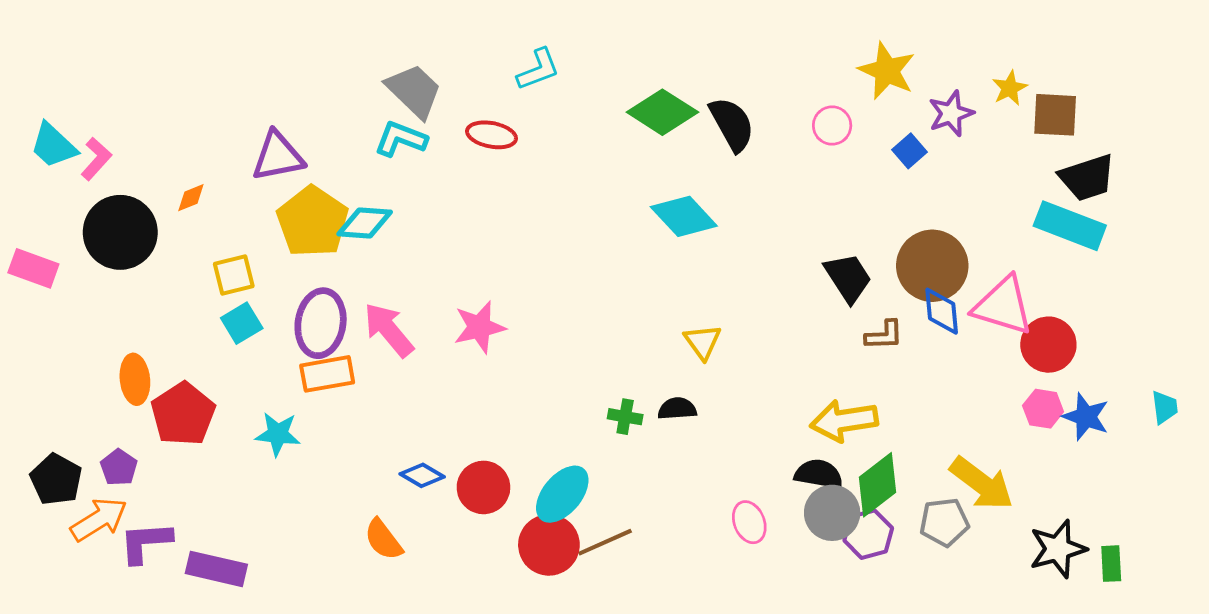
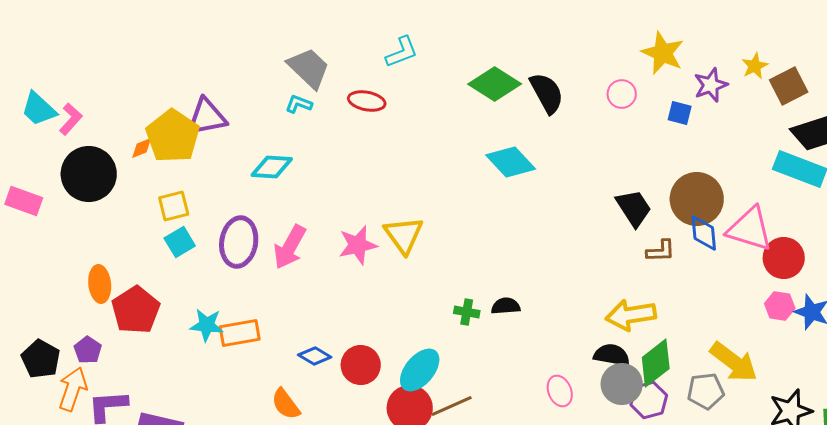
brown square: (1055, 115) -> (789, 86), turned -30
cyan L-shape: (401, 139) -> (299, 104), size x0.7
blue square: (910, 151) -> (680, 113), turned -35
yellow pentagon: (313, 222) -> (173, 136), moved
pink arrow: (389, 330) -> (290, 247), turned -111
yellow triangle: (703, 342) -> (404, 235), moved, size x1.4
orange rectangle: (327, 374) -> (240, 333), moved
orange arrow: (99, 520) -> (73, 389), turned -39

